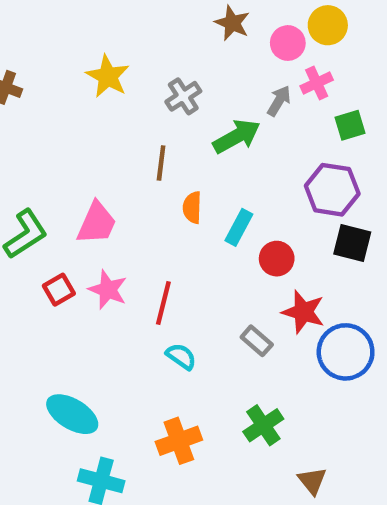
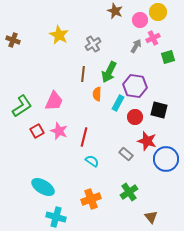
green arrow: (237, 136) -> (109, 72), moved, turned 145
purple hexagon: (332, 190) -> (135, 86), moved
black square: (352, 243) -> (159, 110), moved

